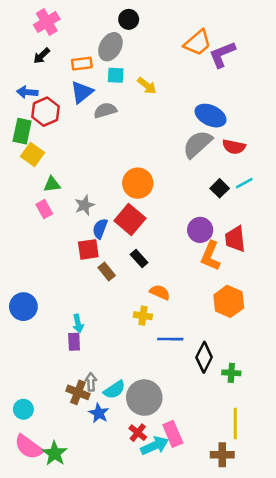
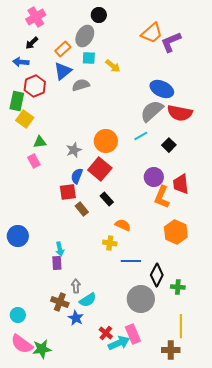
orange rectangle: (82, 64) -> (63, 49), turned -35
blue arrow: (27, 92) -> (21, 62), moved
red semicircle: (234, 147) -> (180, 113), size x1.4
cyan line: (244, 183) -> (141, 136), moved
gray star: (84, 205) -> (74, 150), moved
gray arrow: (91, 382) -> (76, 286), moved
gray circle: (144, 398) -> (141, 299), moved
green star: (55, 453) -> (42, 349), turned 30

